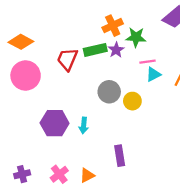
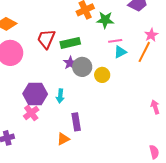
green rectangle: (95, 50) -> (70, 43), moved
purple star: (116, 50) -> (70, 63), moved
purple rectangle: (120, 156) -> (76, 122), moved
pink cross: (59, 174) -> (31, 113), moved

